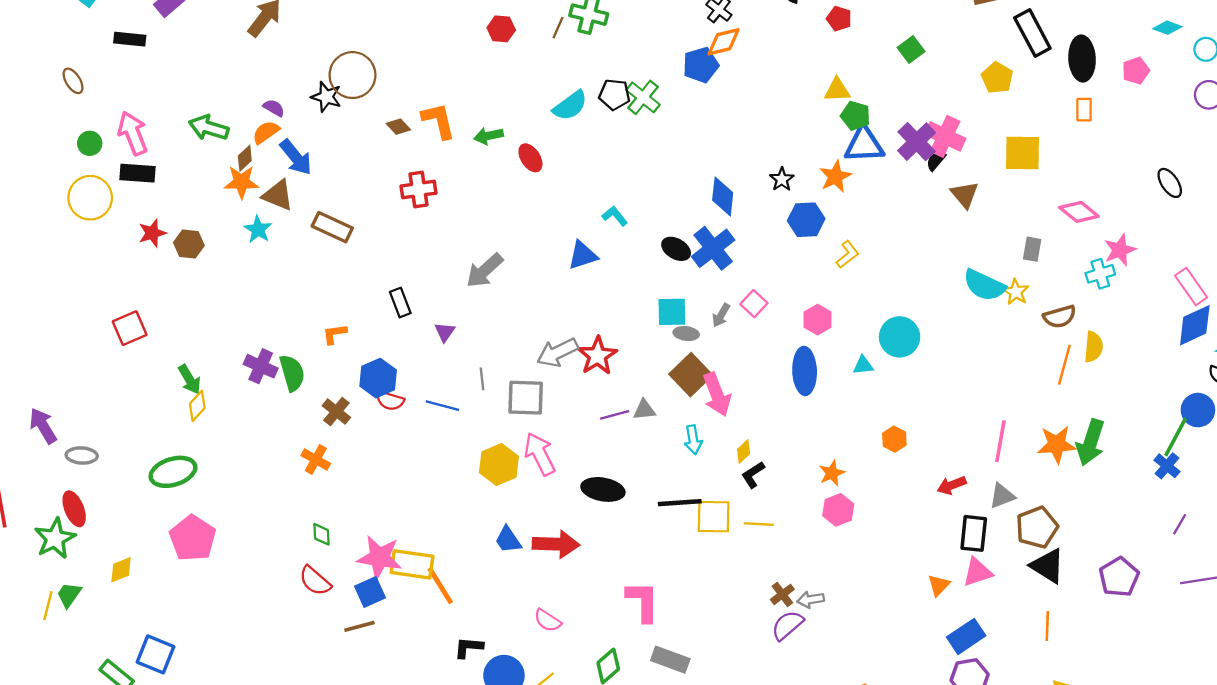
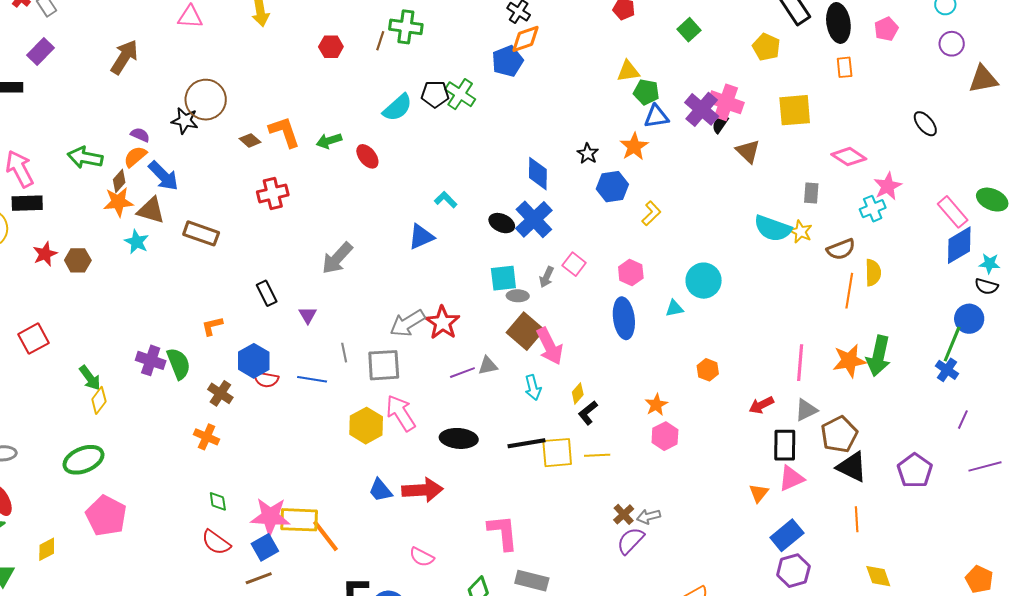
blue triangle: (864, 145) -> (656, 116), size x0.7

